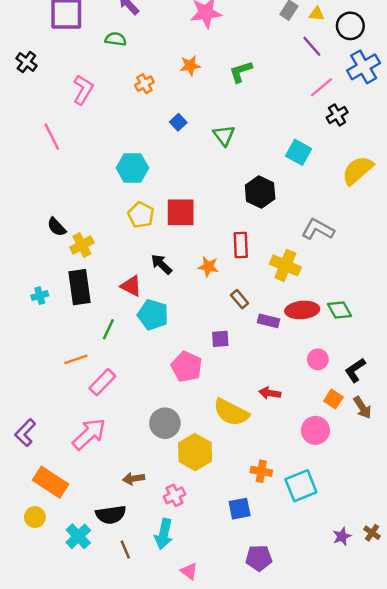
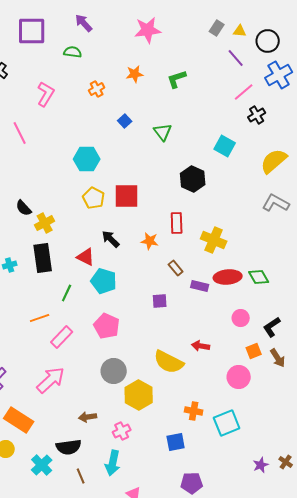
gray L-shape: (318, 229) -> (276, 203), moved
pink pentagon: (187, 367) -> (107, 326), moved
orange square: (333, 399) -> (254, 351), turned 35

